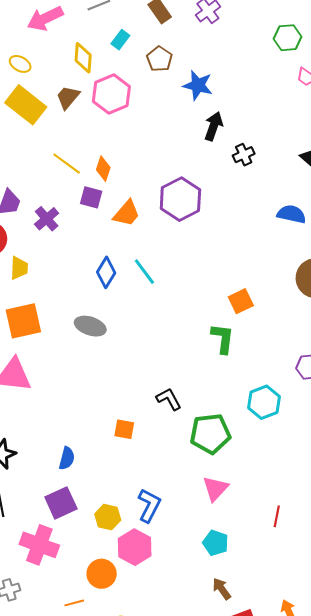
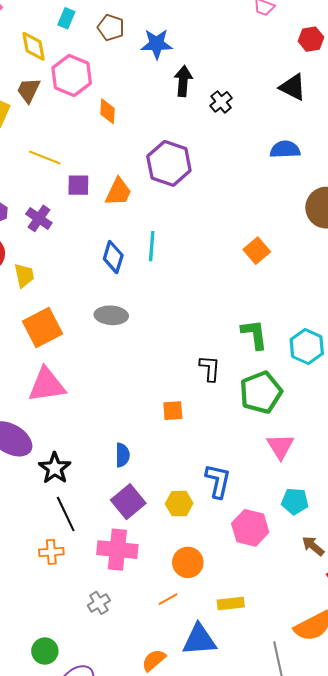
orange diamond: (103, 169) -> (107, 111), moved
cyan line: (144, 272) -> (152, 246), turned 56
green L-shape: (223, 338) -> (254, 334), moved
black L-shape: (169, 399) -> (210, 368), turned 48
pink hexagon: (135, 547) -> (250, 528), moved

